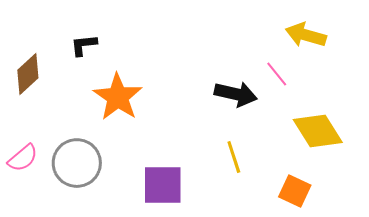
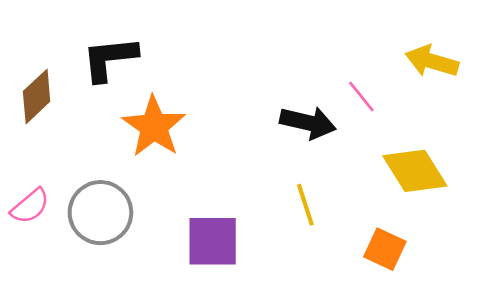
yellow arrow: (306, 35) -> (432, 61), moved
black L-shape: (84, 45) -> (110, 59), size x1.6

